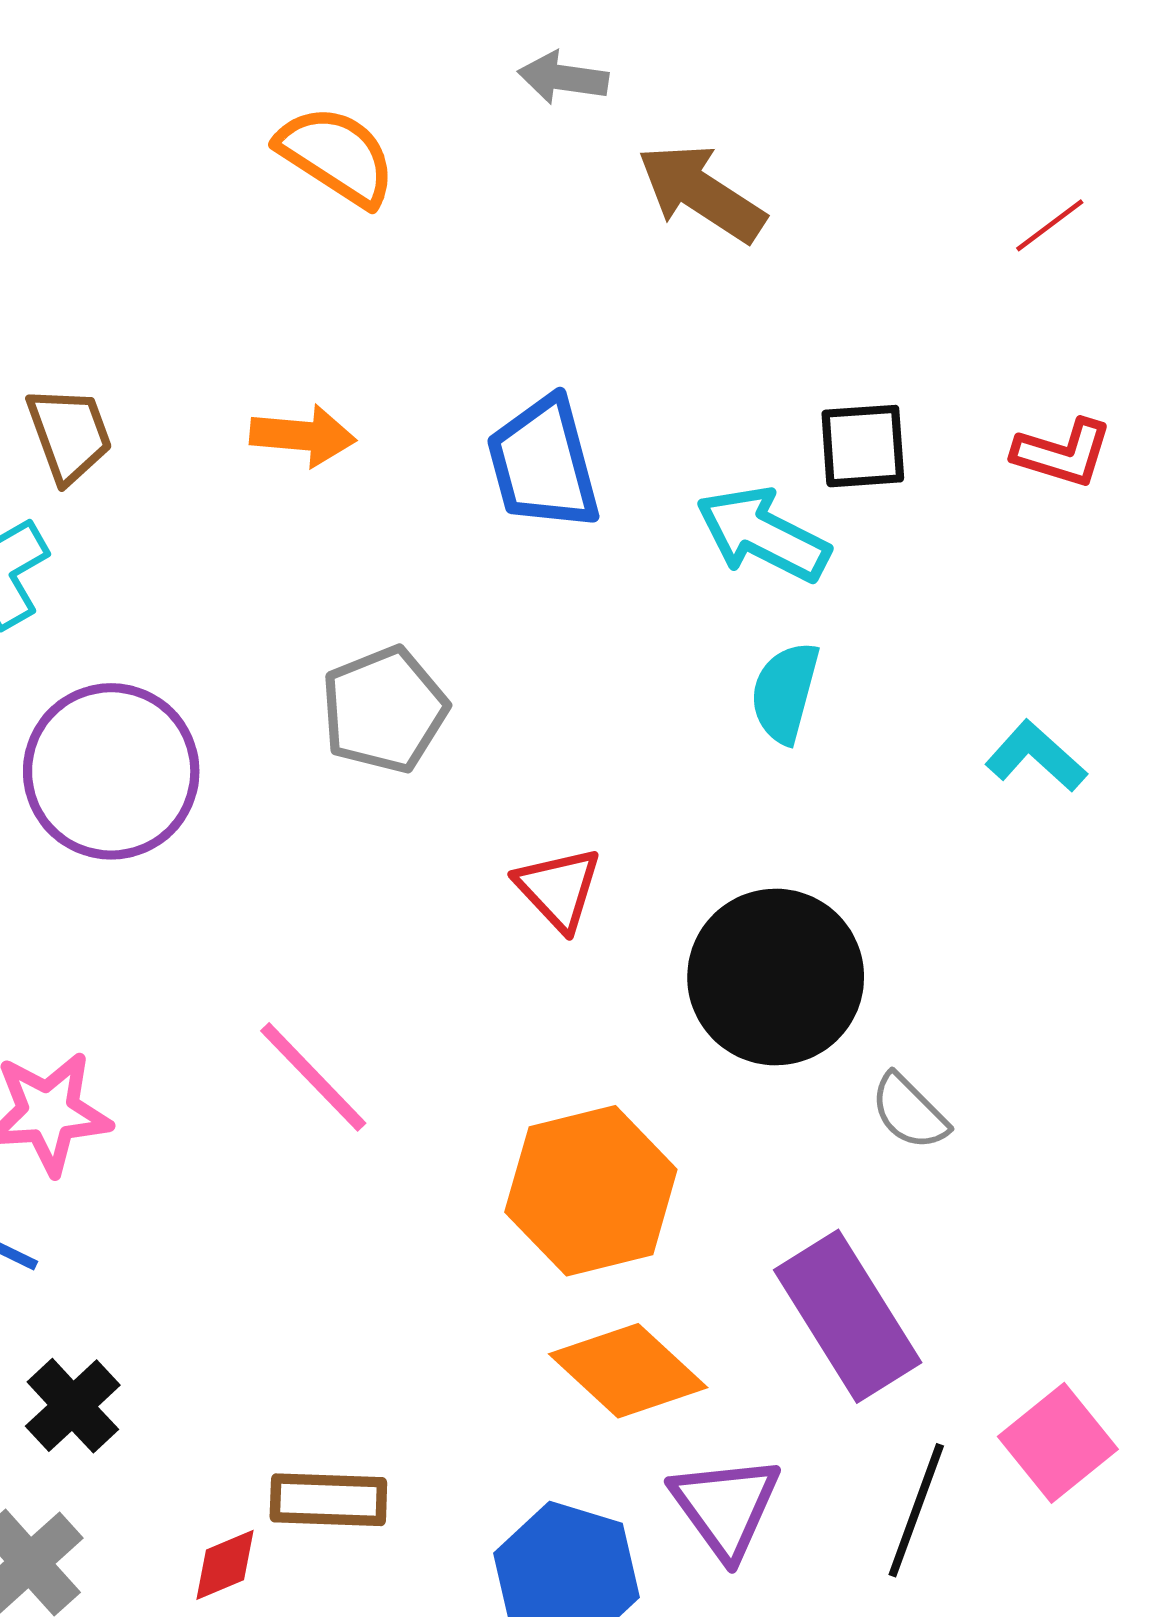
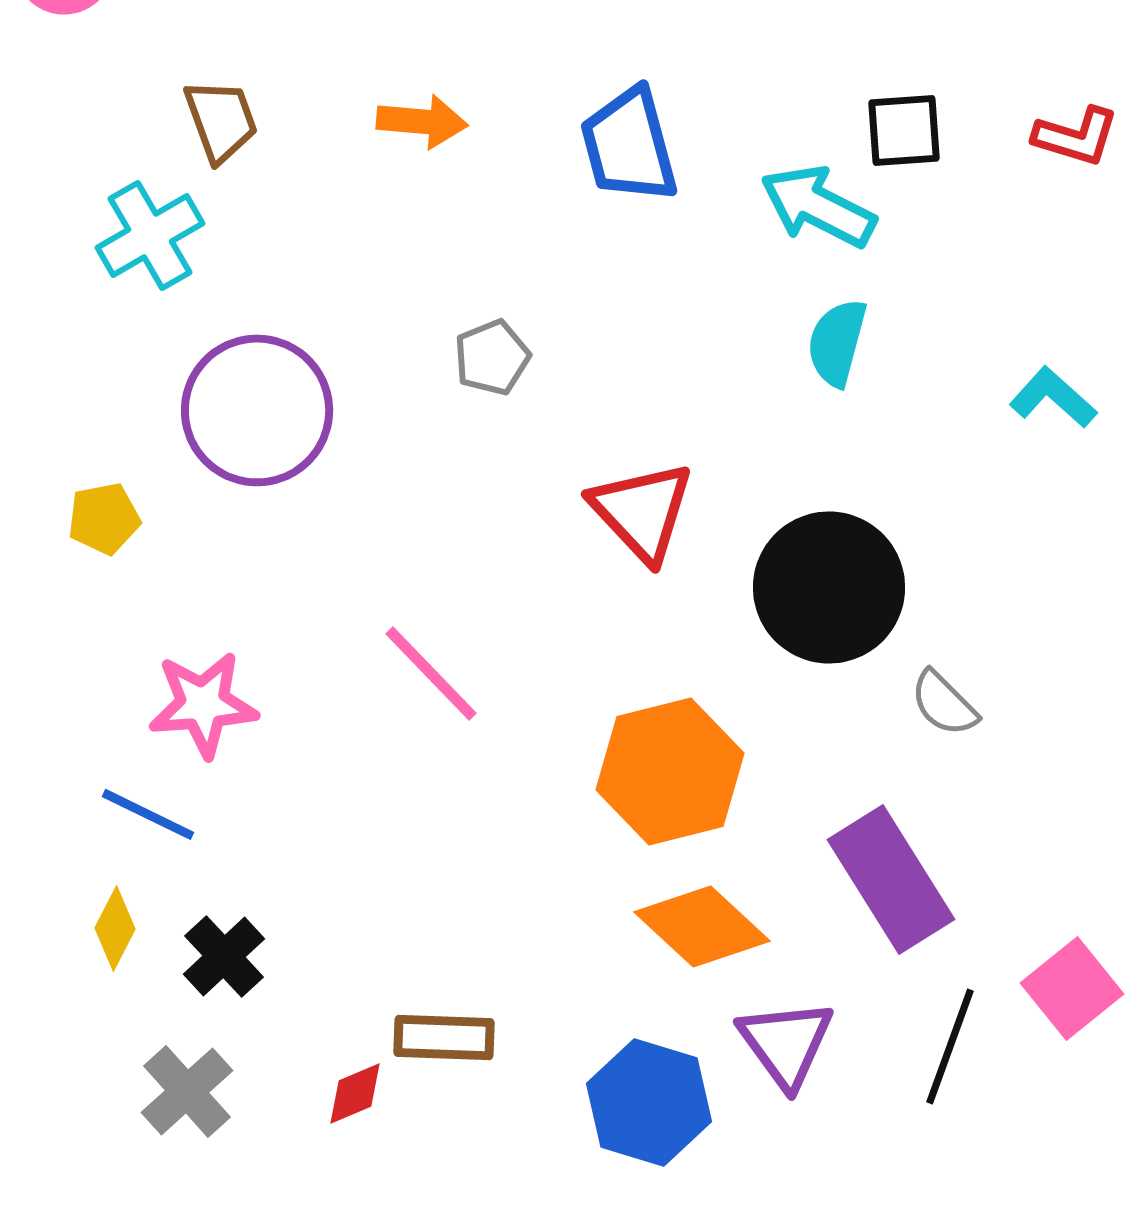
gray pentagon: (384, 710) -> (492, 357), size x0.7
red triangle: (558, 889) -> (642, 511), size x1.4

